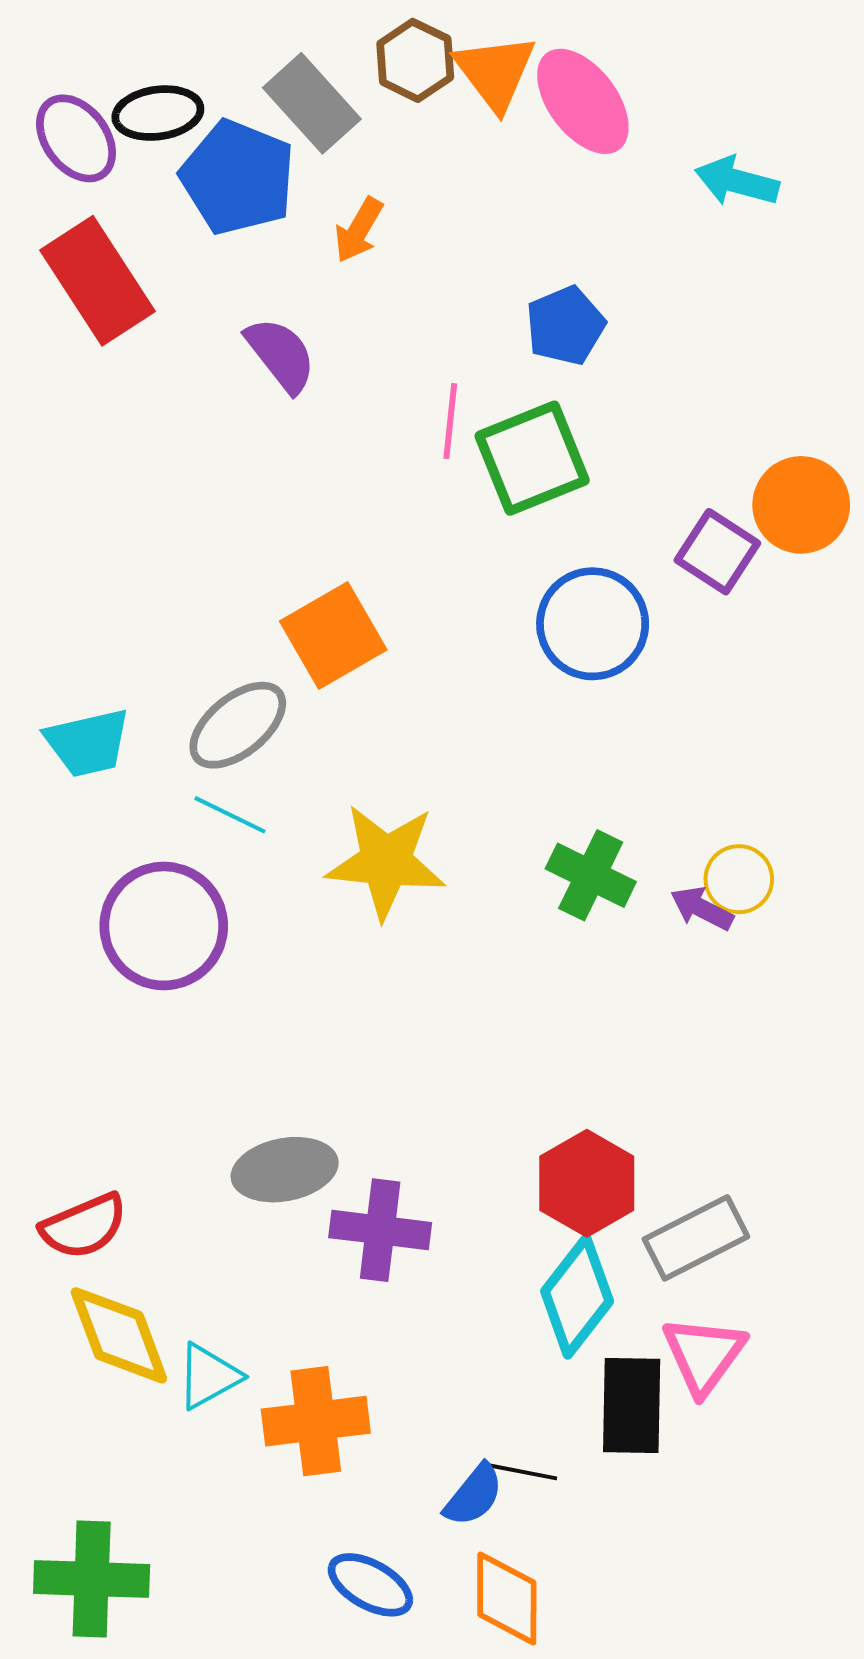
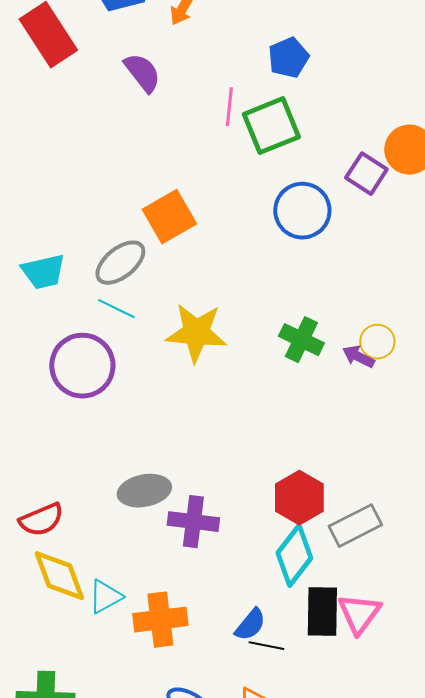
pink triangle: (704, 1355) -> (359, 614), moved
blue semicircle: (474, 1495) -> (250, 625), moved

